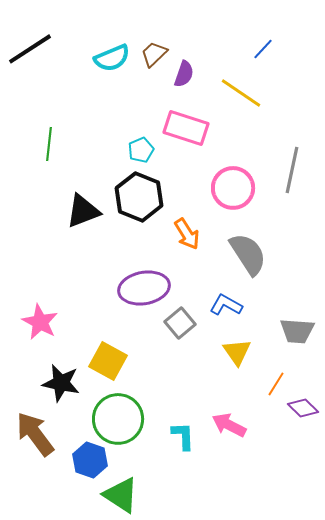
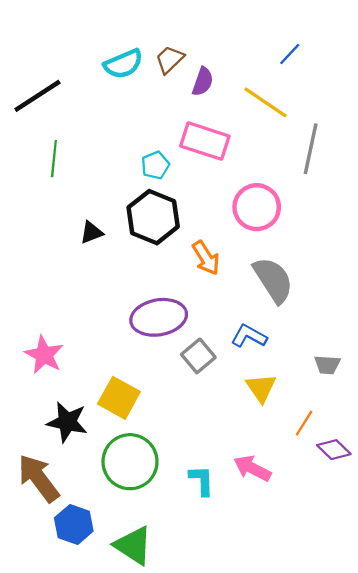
black line: (30, 49) -> (37, 96), moved
gray line: (292, 170) -> (311, 149), moved
black triangle: (83, 211) -> (91, 232), size x0.6
gray trapezoid: (297, 331) -> (327, 365), size x0.7
blue hexagon: (90, 460) -> (74, 524), moved

